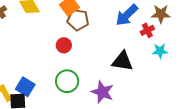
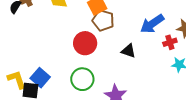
red circle: (64, 45) -> (85, 43), size x1.5
black triangle: (122, 61) -> (128, 51), moved, size x0.7

